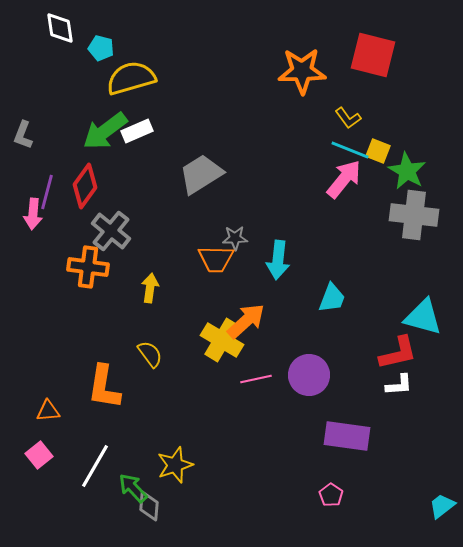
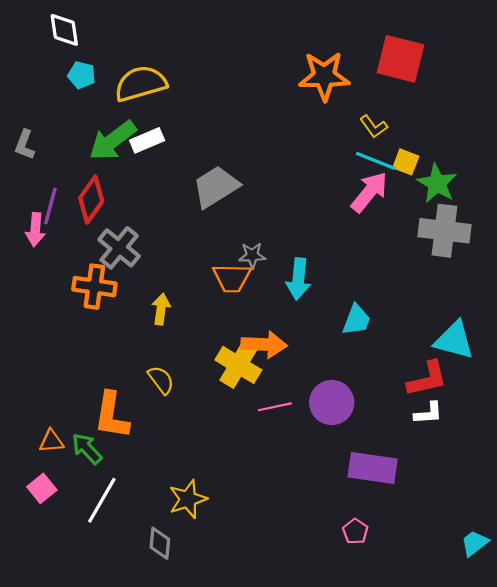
cyan pentagon: (101, 48) -> (82, 75), moved
orange arrow: (246, 321) -> (264, 345), turned 45
green arrow: (133, 488) -> (87, 449), moved

